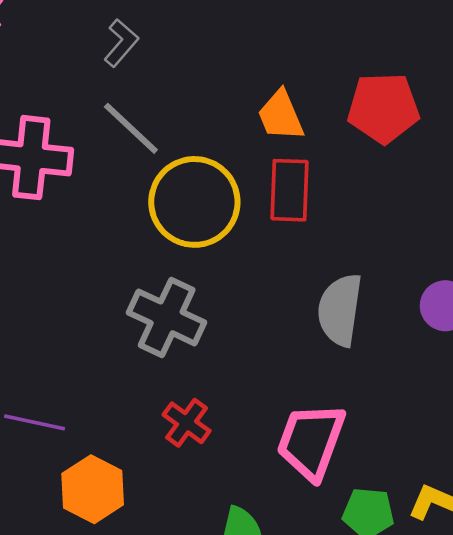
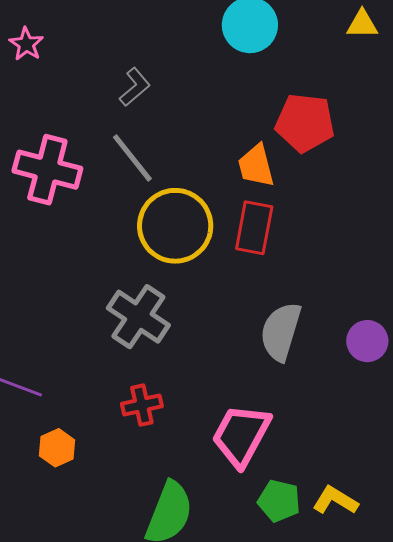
red pentagon: (383, 108) -> (305, 123), moved
red cross: (187, 423) -> (142, 405), turned 33
orange hexagon: (93, 489) -> (57, 448), size x0.7

